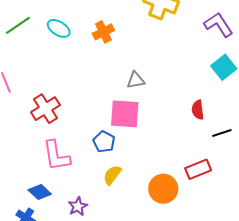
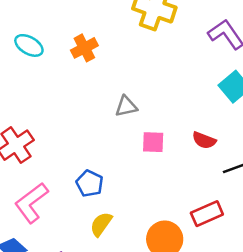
red semicircle: (198, 110) -> (204, 140), turned -60
pink square: (125, 114) -> (153, 142), moved, size x0.6
pink L-shape: (56, 156) -> (31, 203), turned 64

